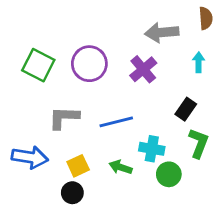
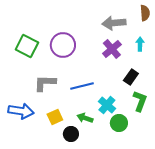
purple cross: (143, 69) -> (112, 49), moved
cyan cross: (152, 149) -> (107, 105), turned 30
black circle: (72, 193) -> (71, 134), moved

